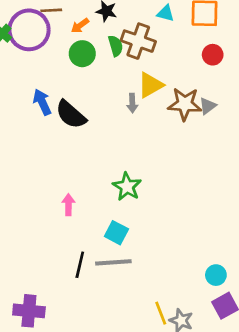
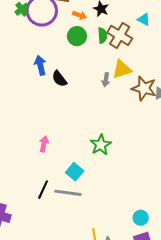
orange arrow: (80, 26) -> (80, 15), turned -136
black semicircle: (71, 115) -> (59, 79), size x0.7
green star: (127, 187) -> (101, 145), moved

